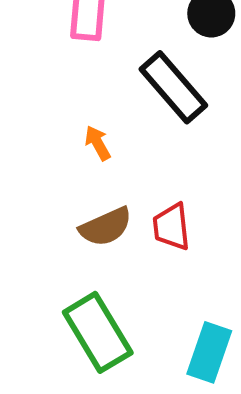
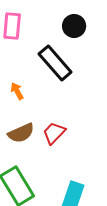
red trapezoid: (171, 227) -> (54, 133), turned 50

